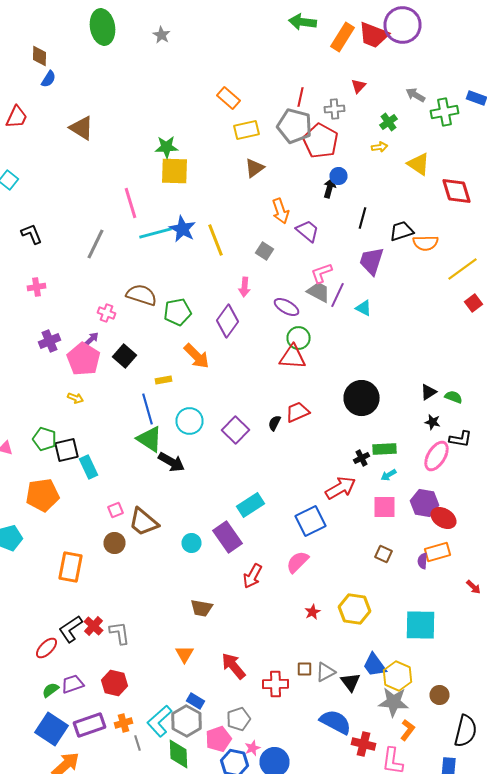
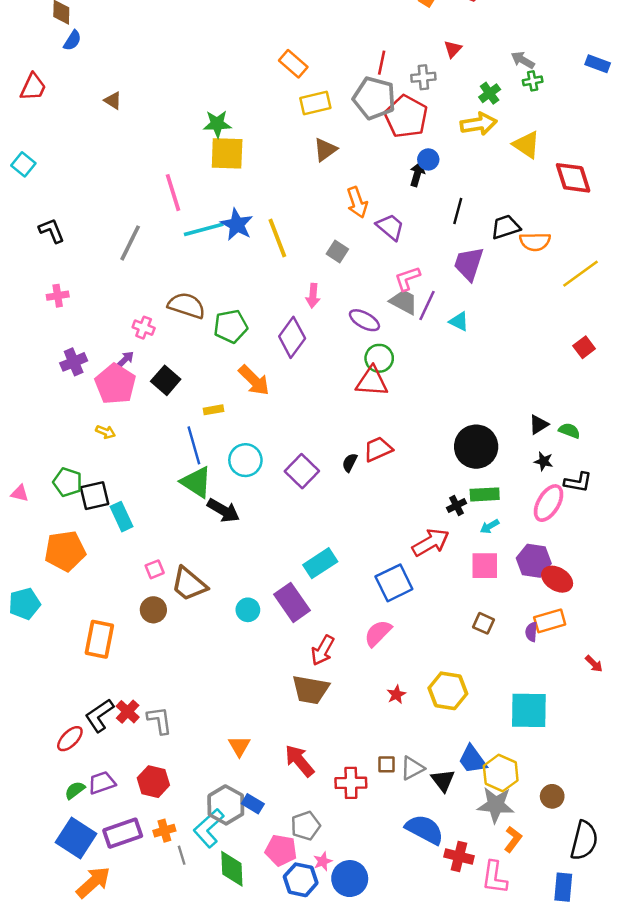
green cross: (444, 112) -> (533, 81), moved, size x0.6
brown triangle: (82, 128) -> (113, 101), size x0.6
yellow arrow: (380, 147) -> (479, 124), size x1.8
red square: (474, 303) -> (584, 347), moved
black circle: (362, 398) -> (476, 447), moved
brown trapezoid: (202, 608) -> (310, 690), moved, size x1.4
gray hexagon: (186, 721) -> (226, 805), moved
pink pentagon: (218, 739) -> (281, 850), turned 30

